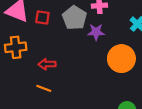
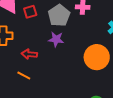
red square: (42, 17) -> (30, 12), turned -32
purple star: (96, 32) -> (56, 39), moved

